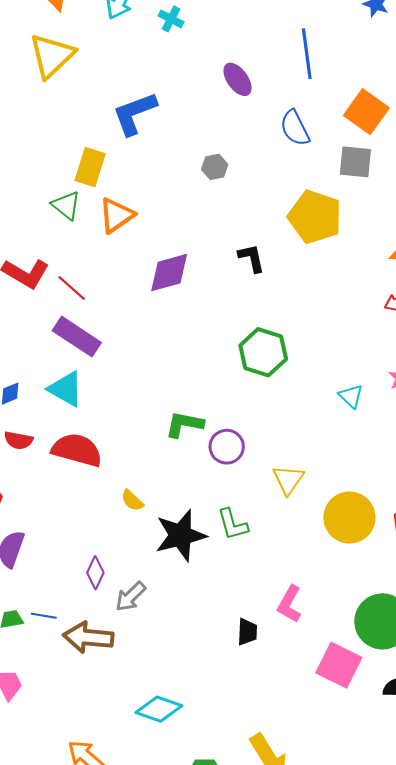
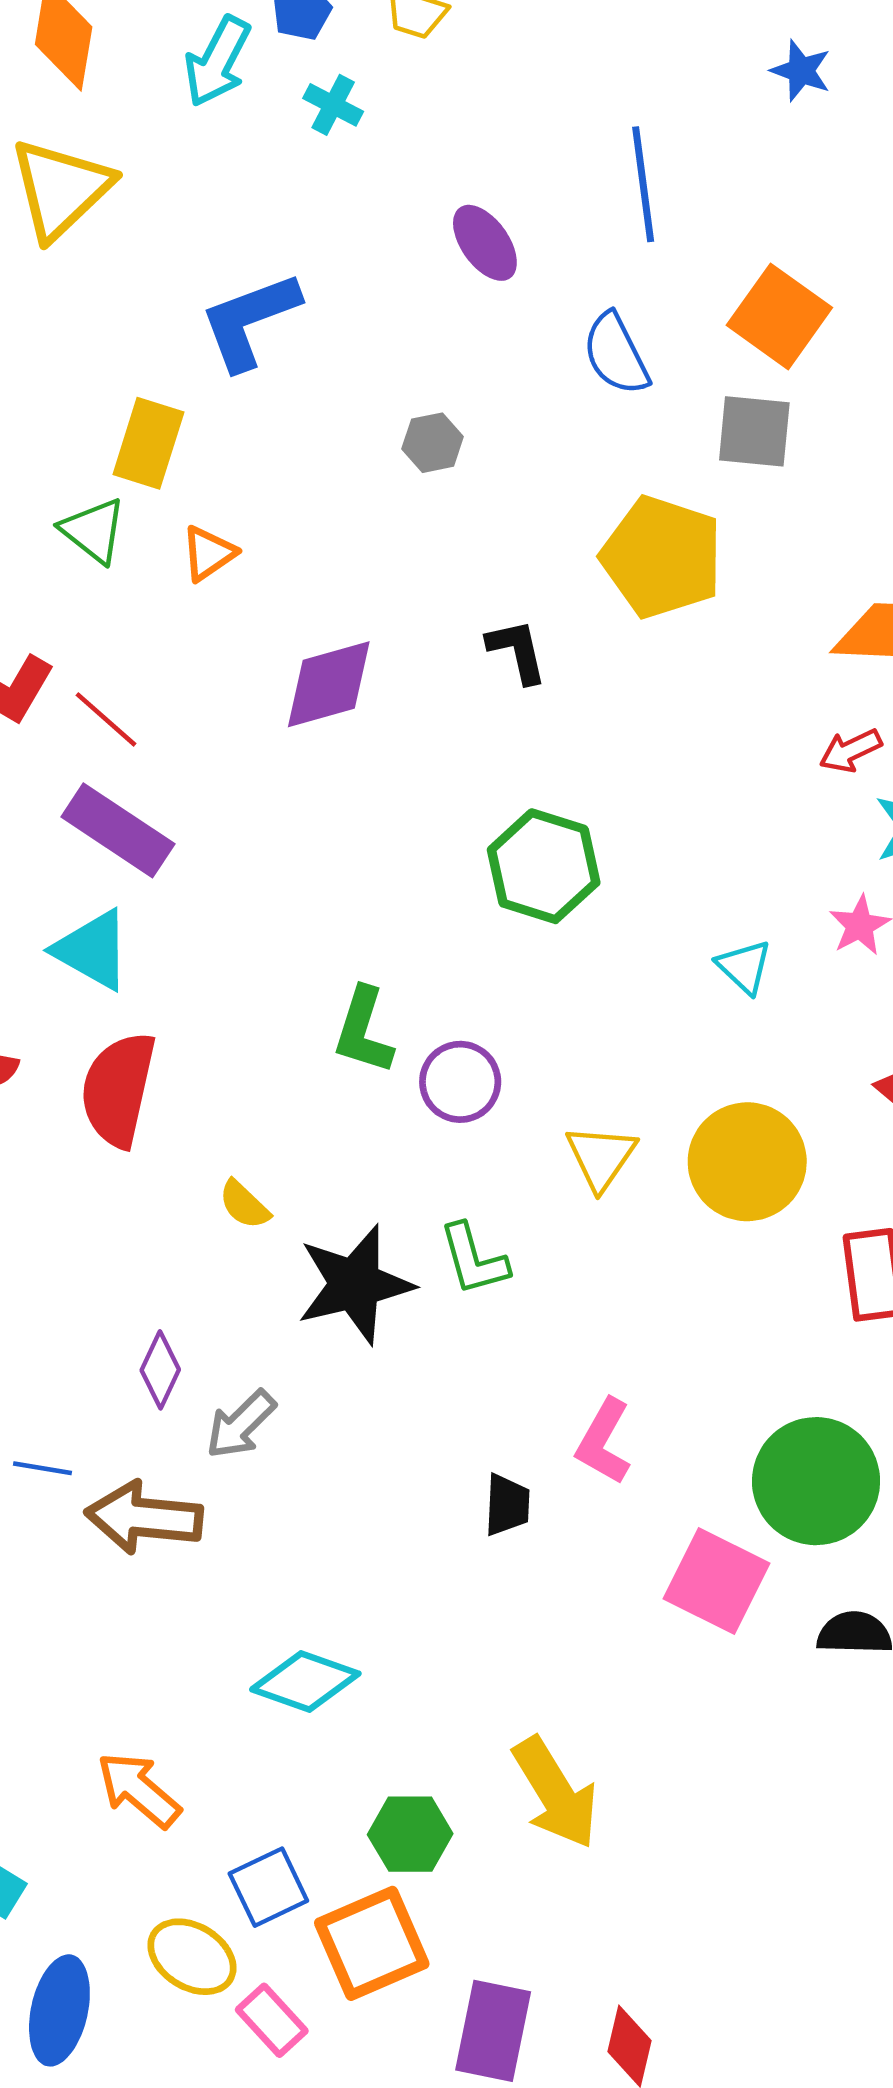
orange triangle: (116, 215) -> (208, 553), size x0.7
green L-shape: (184, 424) -> (363, 1031), turned -84
red semicircle: (77, 450) -> (118, 1089), turned -93
yellow circle: (349, 518) -> (747, 1162), moved

